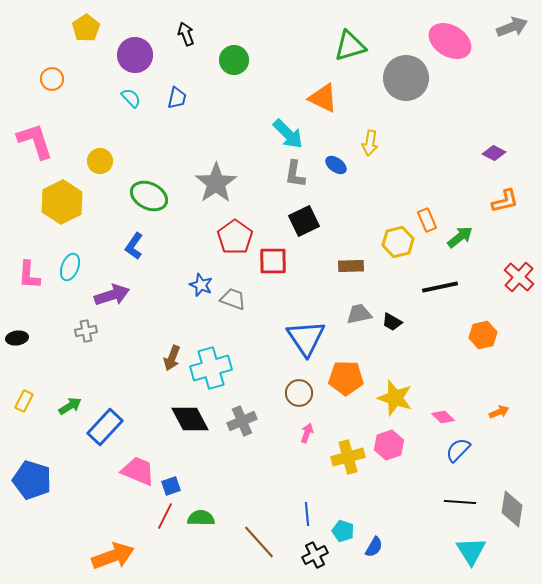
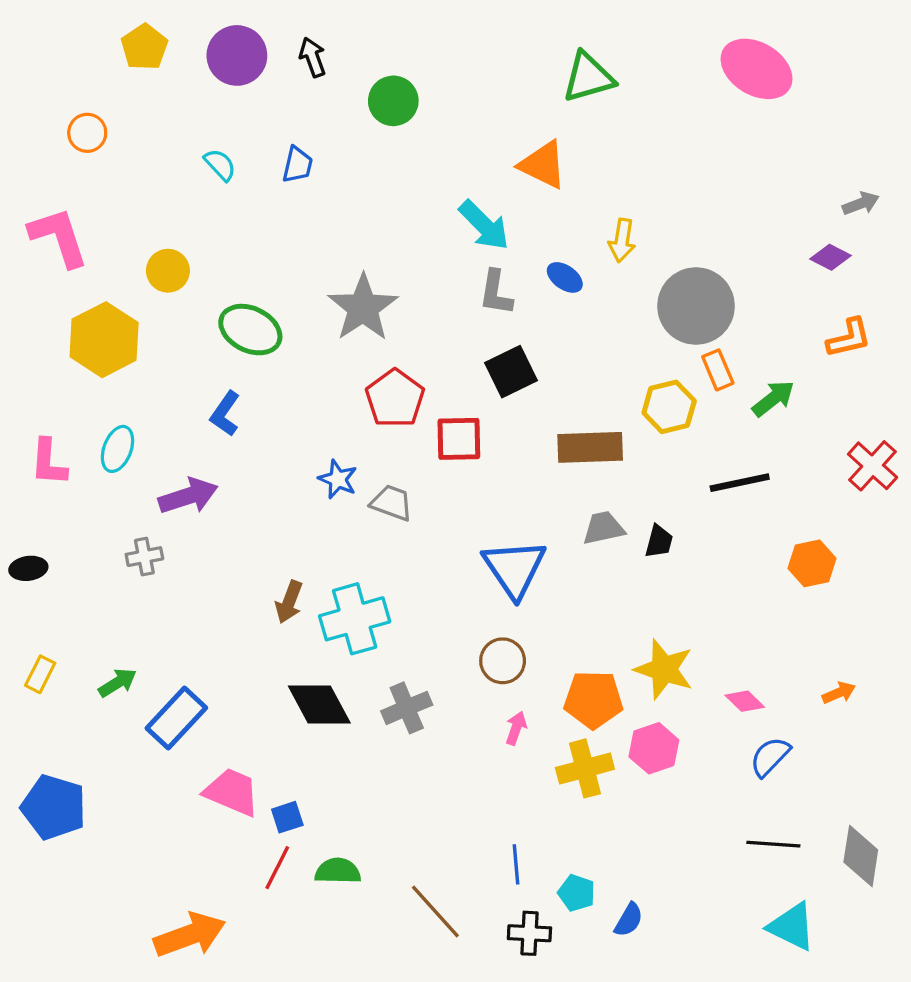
gray arrow: (512, 27) -> (861, 203), moved, size x0.7
purple circle: (135, 55) -> (237, 55), moved
gray circle: (406, 78) -> (696, 306), moved
brown rectangle: (351, 266) -> (590, 447), size x1.5
black trapezoid: (392, 322) -> (659, 541), turned -105
orange pentagon: (346, 378) -> (593, 700), moved
cyan triangle: (471, 551) -> (792, 927), turned -32
black cross: (315, 555) -> (529, 933), turned 30

